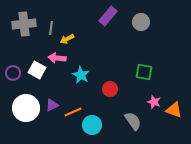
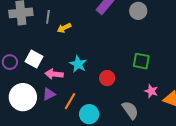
pink arrow: (57, 58) -> (54, 74), moved
orange line: (73, 112) -> (70, 101), turned -36

